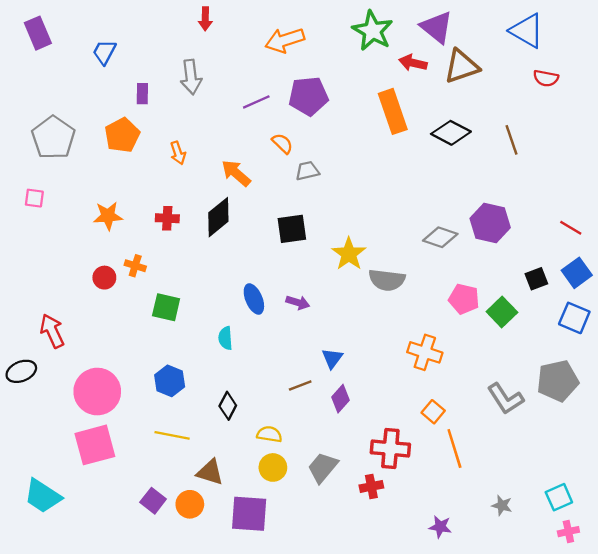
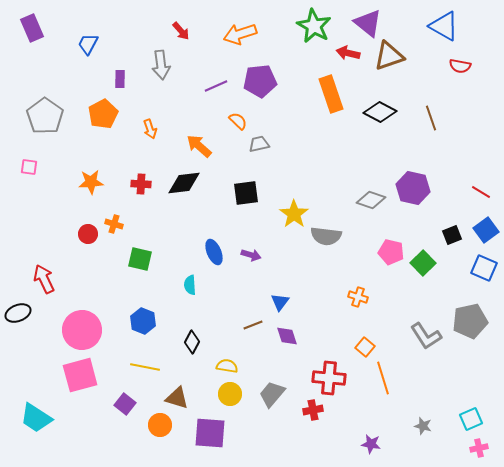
red arrow: (205, 19) -> (181, 31), moved, turned -42
black diamond: (218, 217) -> (184, 183), turned 32
orange cross: (425, 352) -> (358, 297), size x0.7
purple diamond: (341, 399) -> (287, 336), turned -60
purple square: (153, 501) -> (125, 404), moved

